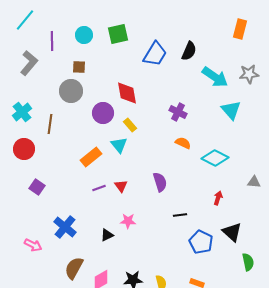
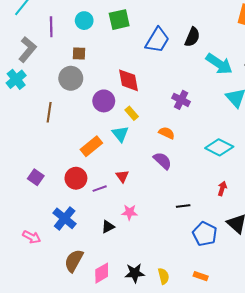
cyan cross: (22, 112) -> (16, 79), moved
orange semicircle: (183, 143) -> (167, 133), moved
red circle: (24, 149) -> (76, 178), moved
purple semicircle: (160, 182) -> (162, 161), moved, turned -30
purple line: (99, 188) -> (100, 189), moved

